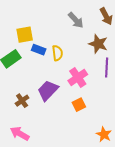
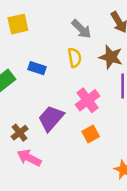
yellow square: (25, 35) -> (18, 24), moved
yellow semicircle: (57, 53) -> (75, 58), moved
pink arrow: (20, 134) -> (29, 158), moved

